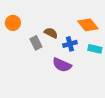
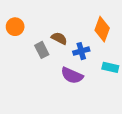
orange diamond: (88, 25) -> (102, 29), turned 60
cyan rectangle: (95, 49) -> (110, 67), moved

